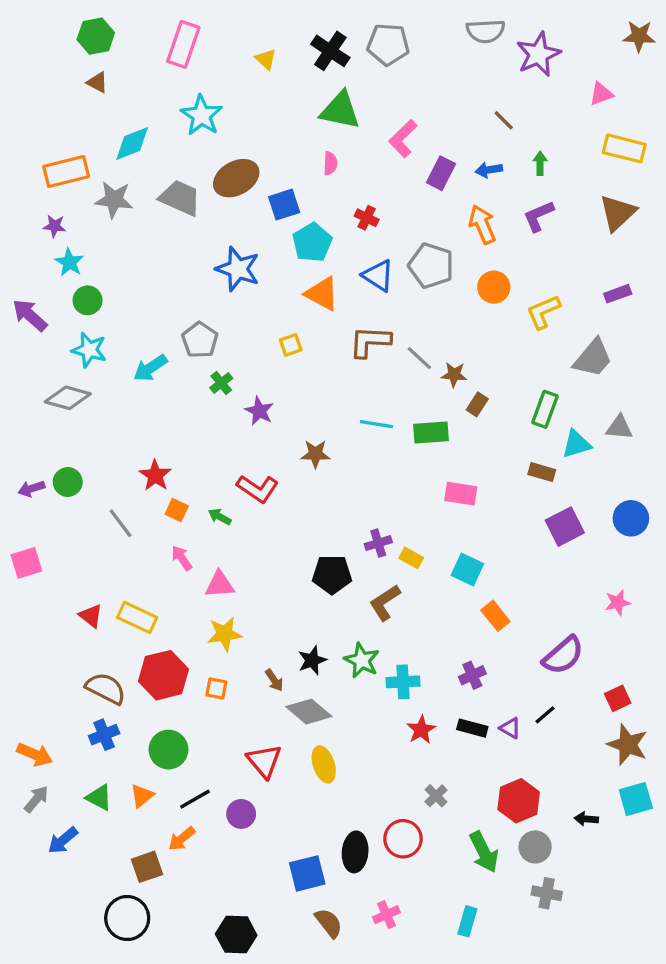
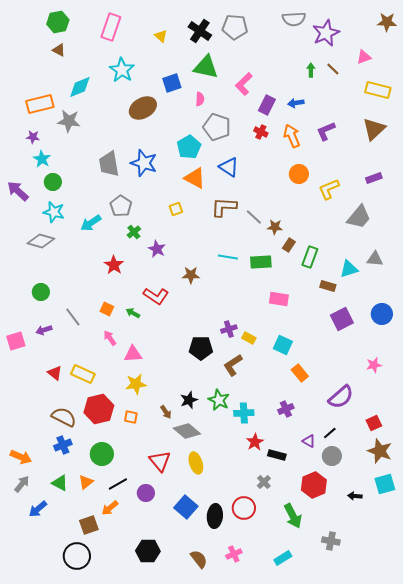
brown line: (504, 120) -> (333, 69), moved
green arrow: (540, 163) -> (311, 70), moved
gray trapezoid: (180, 198) -> (109, 164), moved, turned -124
blue square: (284, 205) -> (172, 83), moved
red cross: (367, 218) -> (261, 132), moved
gray pentagon: (431, 266) -> (217, 127), moved
green rectangle: (545, 409) -> (310, 257), moved
red star: (155, 475) -> (114, 265), moved
purple arrow: (31, 489) -> (44, 330), moved
black rectangle: (472, 728) -> (277, 455), moved
gray circle: (535, 847) -> (332, 456), moved
blue square: (307, 873) -> (186, 507), moved, turned -35
cyan rectangle: (467, 921) -> (283, 558), turned 42
black hexagon: (236, 935) -> (148, 551), moved

